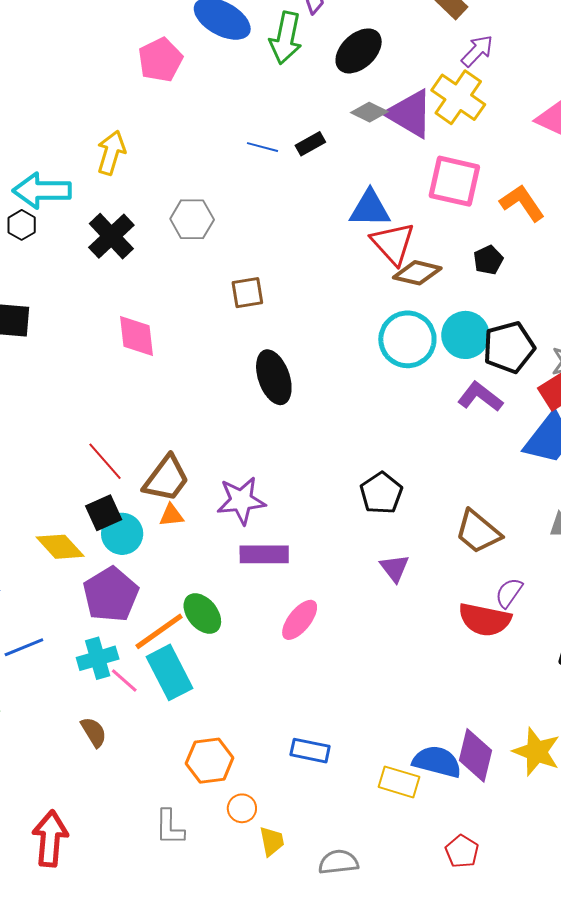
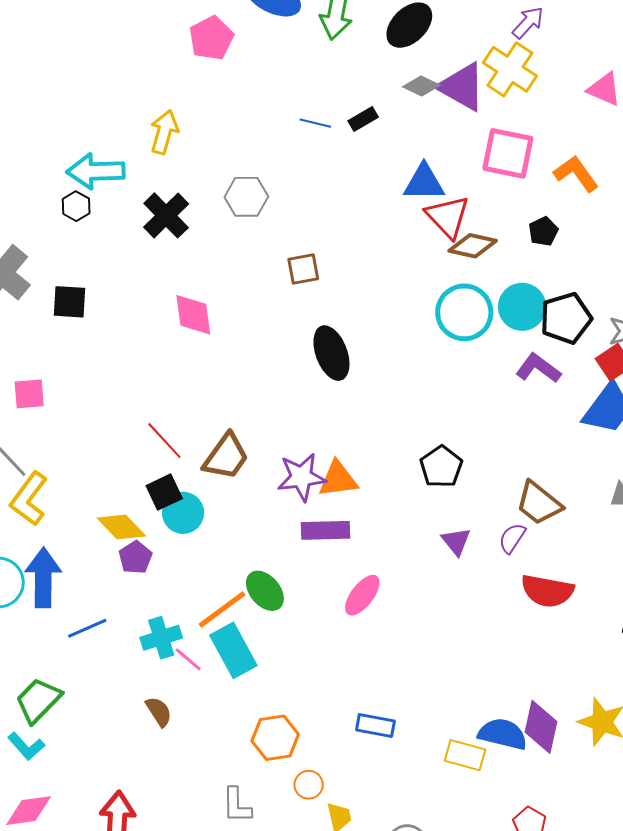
orange triangle: (171, 515) -> (338, 479), moved, size x1.6
purple semicircle: (509, 593) -> (512, 538), moved
purple pentagon: (111, 594) -> (135, 557), moved, size x0.6

